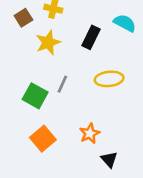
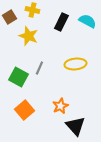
black rectangle: (91, 37) -> (61, 22), moved
yellow star: (48, 43) -> (28, 36), turned -30
black triangle: (109, 159) -> (75, 126), size x1.5

